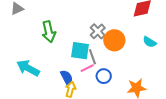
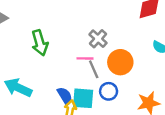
orange circle: (114, 40) -> (120, 62), moved
cyan square: (80, 51) -> (83, 98), moved
pink line: (87, 68) -> (85, 58), moved, turned 32

